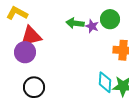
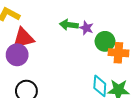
green circle: (110, 19) -> (105, 41), moved

